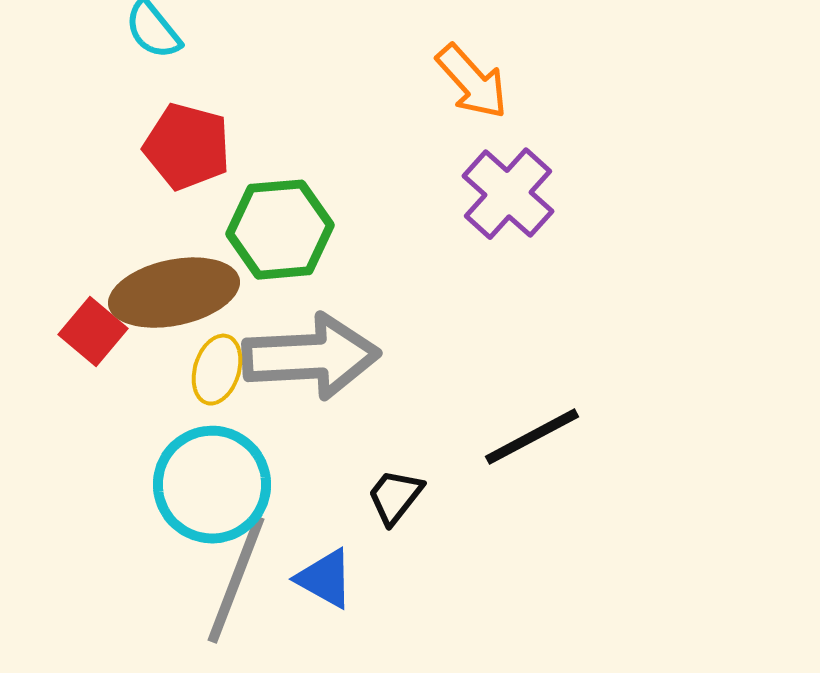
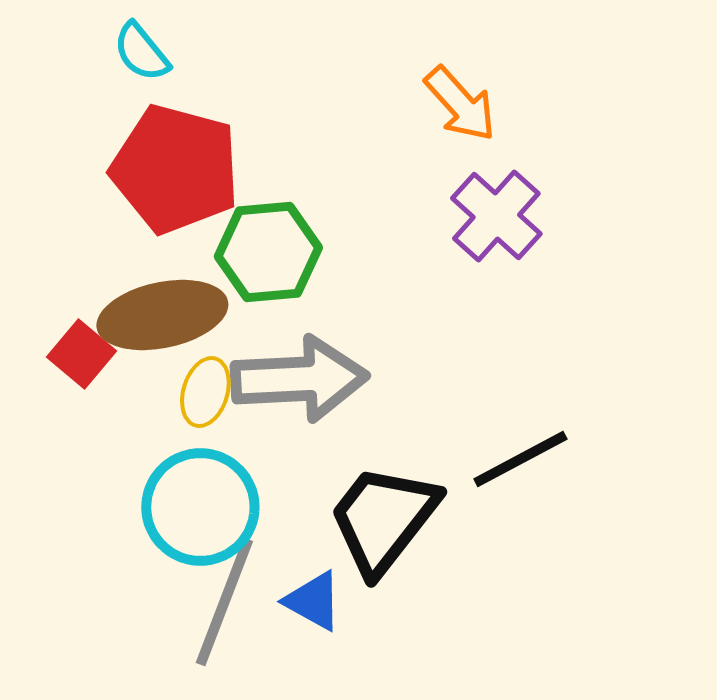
red pentagon: (187, 147) -> (175, 169), size x1.5
black trapezoid: (395, 497) -> (383, 519), size x2.0

